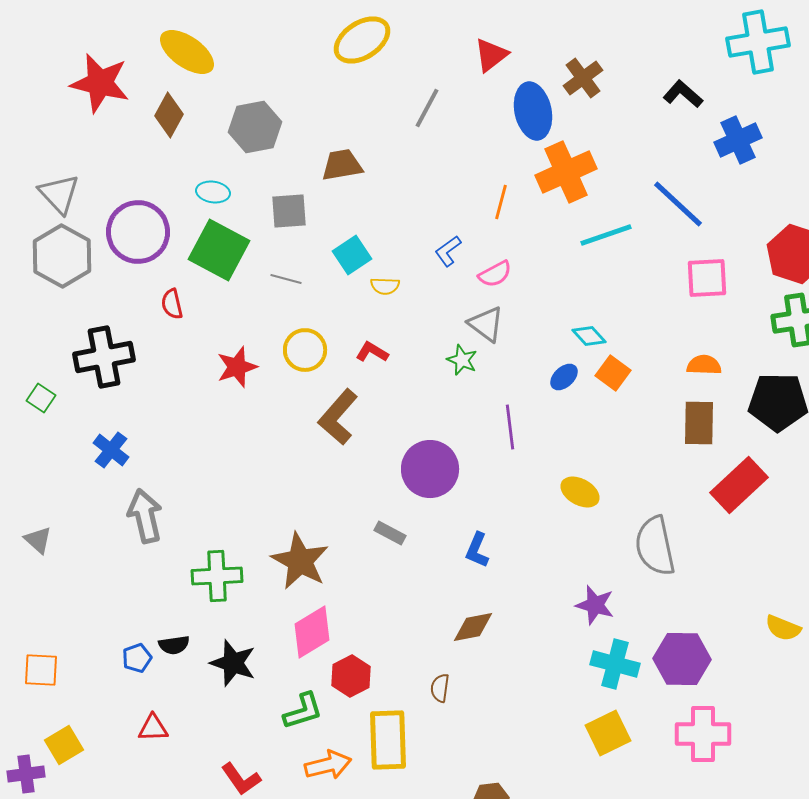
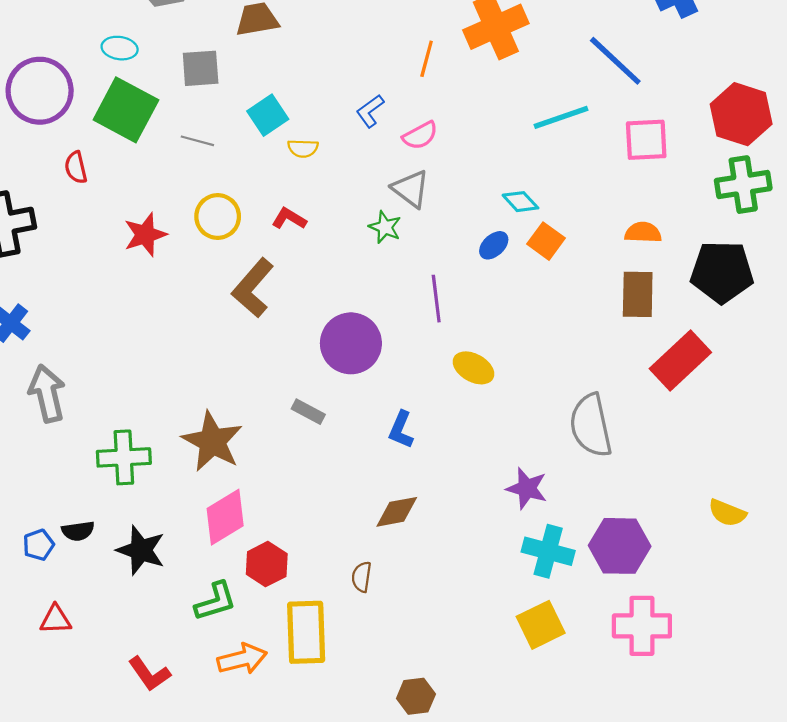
cyan line: (606, 235) -> (561, 117), moved
yellow ellipse: (580, 492) -> (474, 368), moved

